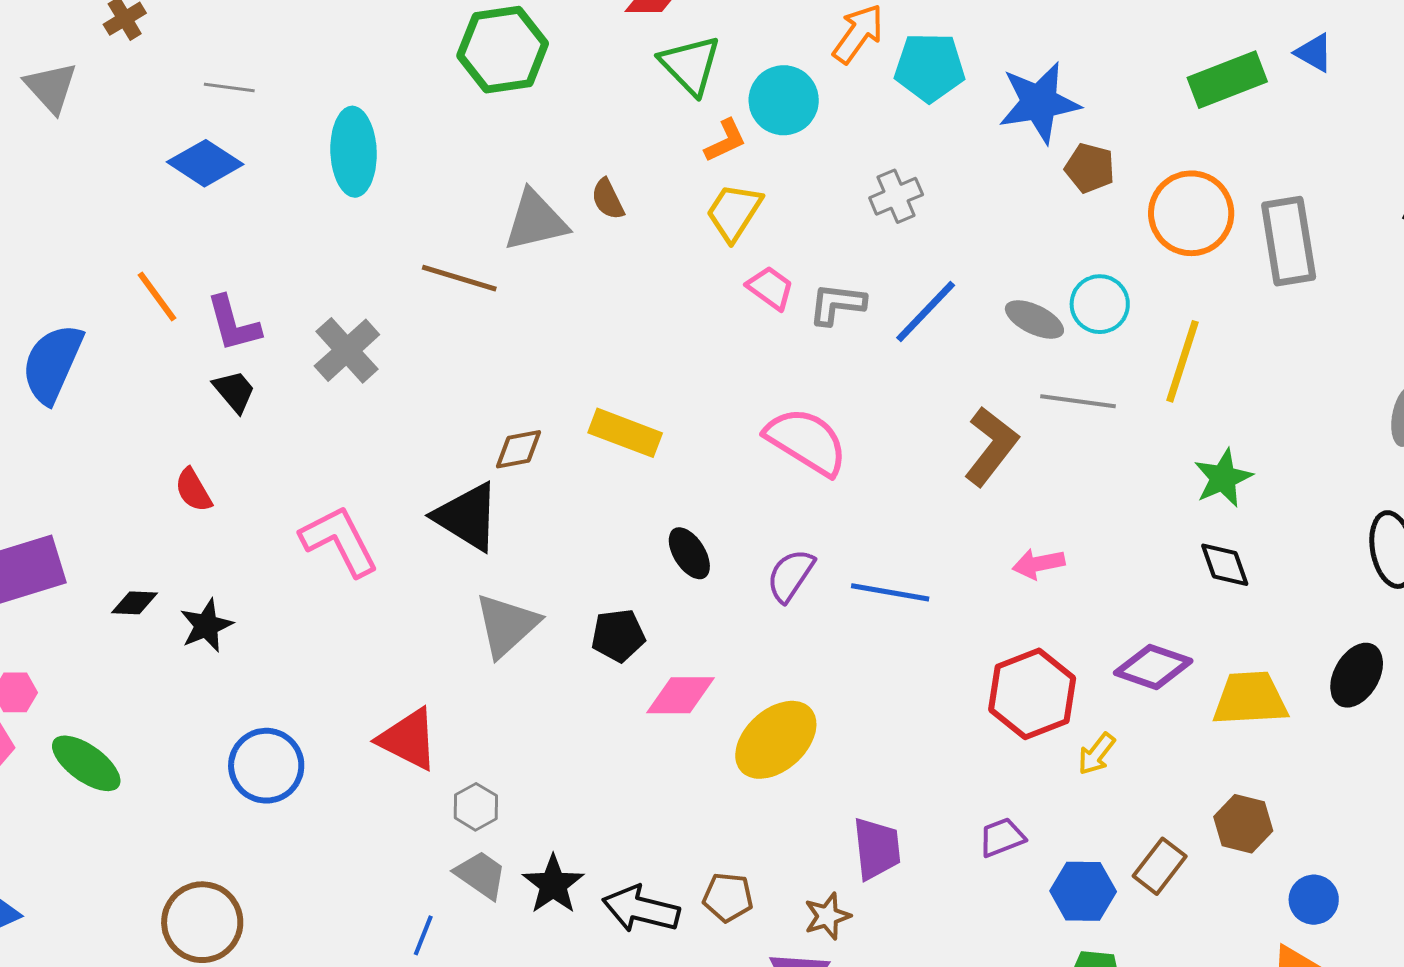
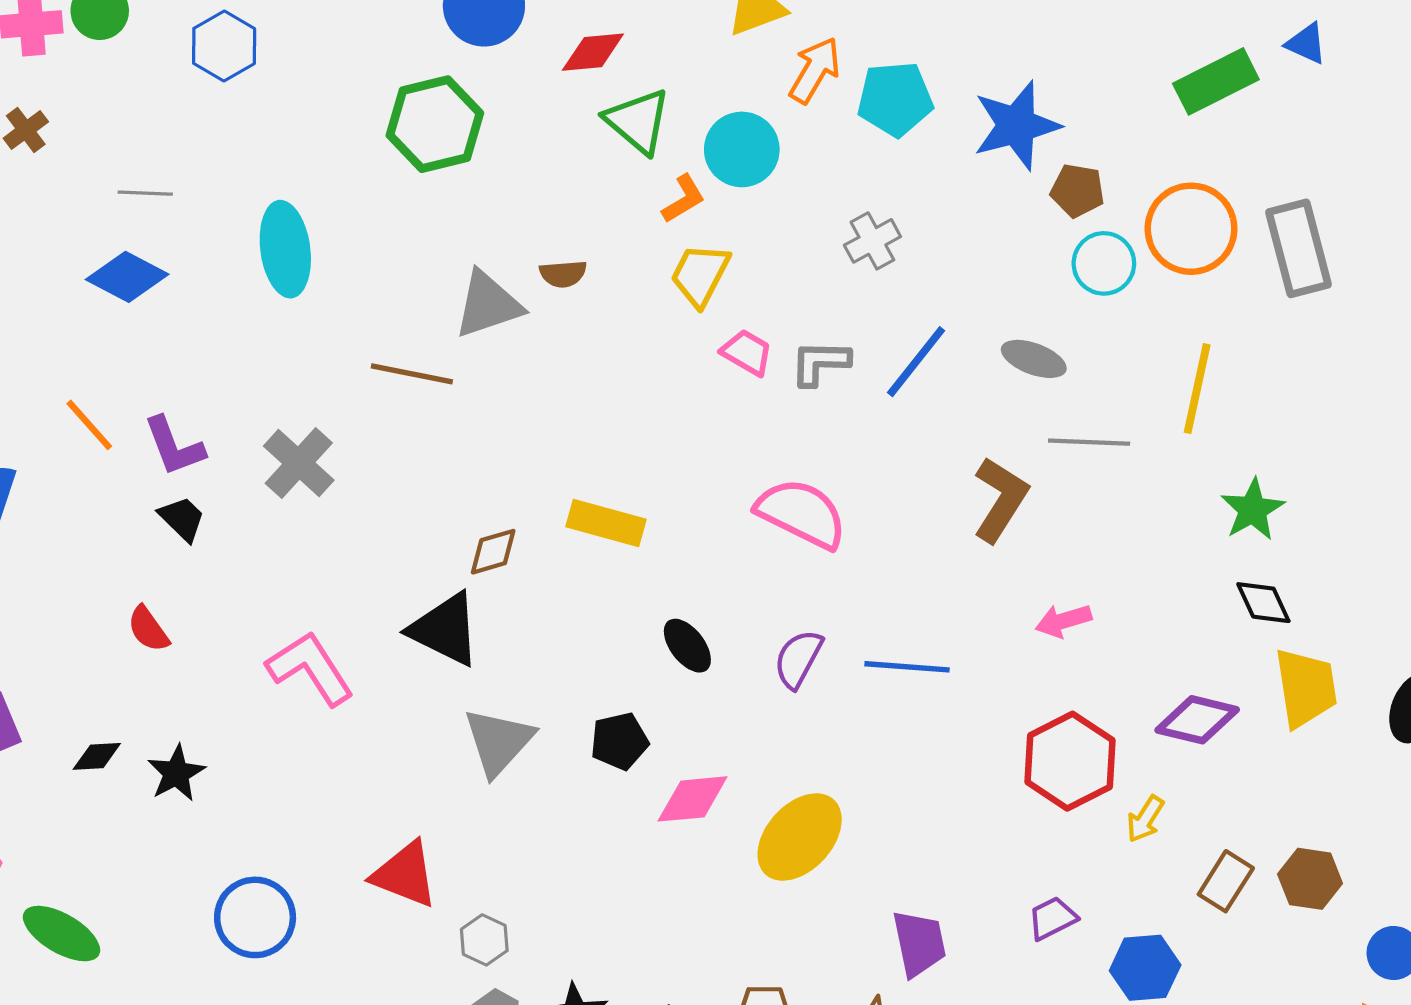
brown semicircle: (608, 199) -> (563, 274), turned -63
cyan circle: (1100, 304) -> (1104, 263), moved
yellow trapezoid: (1250, 699) -> (1306, 688), moved, turned 90
brown rectangle: (1160, 866) -> (1226, 881), moved

